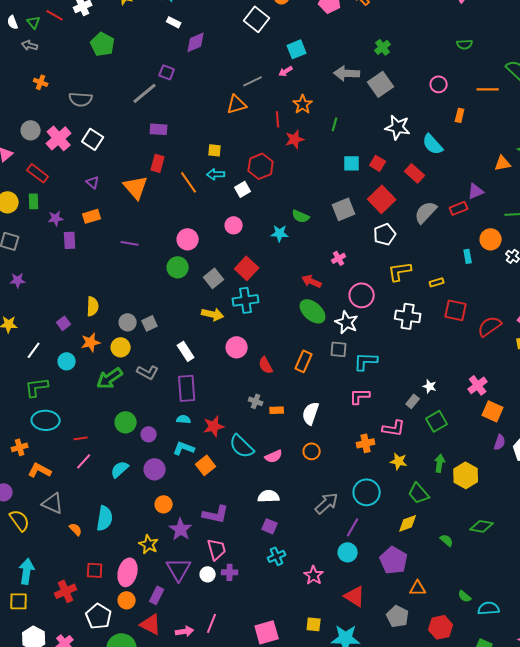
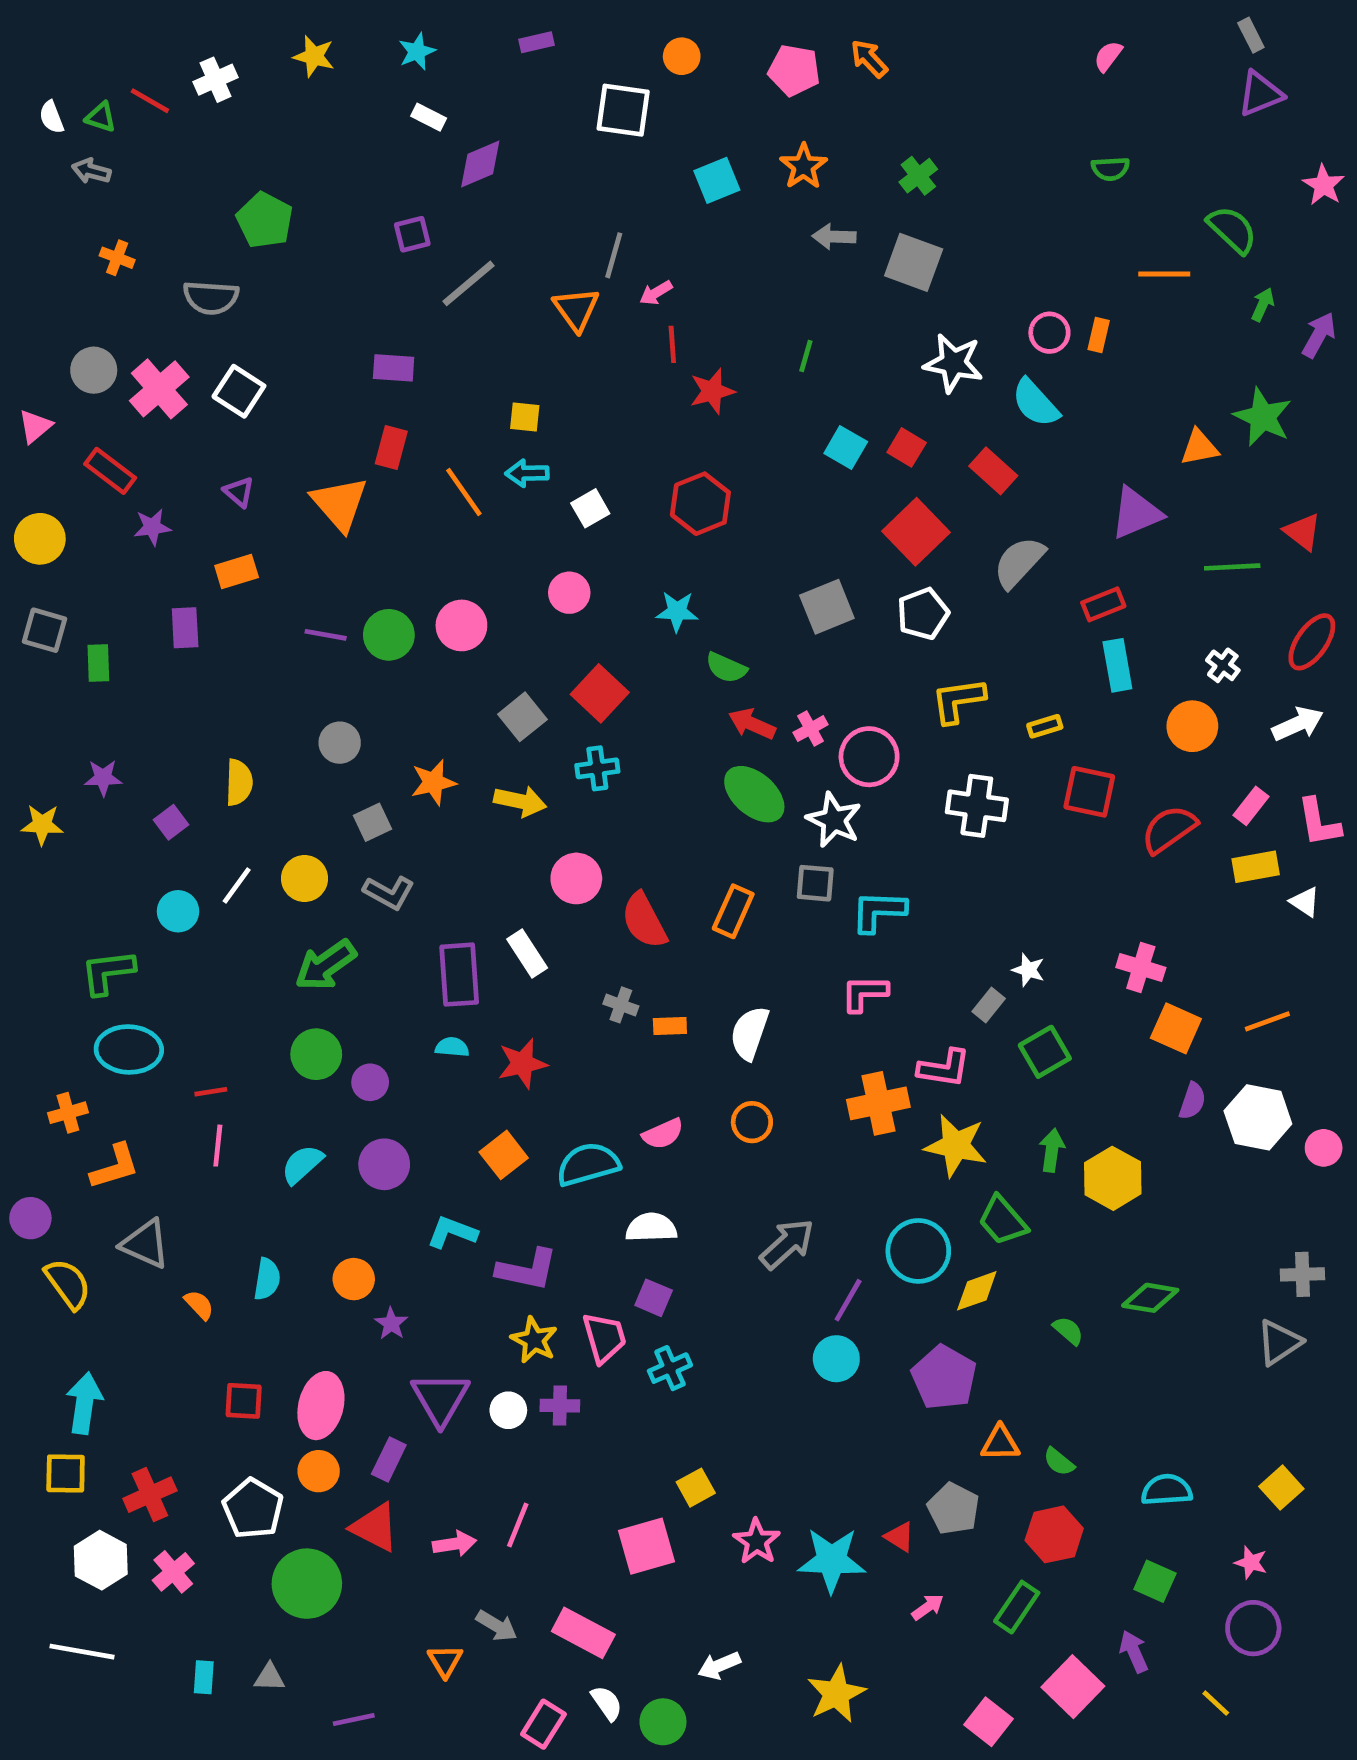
white square: (257, 19) -> (623, 110), turned -30
green triangle: (34, 22) -> (101, 117), turned -32
green pentagon: (103, 44) -> (265, 220), moved
pink arrow: (286, 71) -> (656, 293), moved
purple square: (167, 72) -> (412, 234), turned -35
gray arrow: (347, 73) -> (834, 237), size x0.7
gray line: (253, 81) -> (614, 255), turned -48
gray square: (381, 84) -> (914, 262), turned -35
pink circle: (439, 84) -> (1049, 333), moved
gray line: (145, 93) -> (469, 283), moved
orange triangle: (237, 104) -> (576, 309), turned -50
orange star: (303, 104) -> (804, 166), moved
cyan square: (352, 163) -> (846, 447), turned 30
red hexagon: (261, 166) -> (700, 504), moved
purple triangle: (476, 191) -> (1136, 513), size x1.4
green rectangle: (34, 201) -> (98, 663), moved
red rectangle: (459, 208) -> (1103, 604), moved
gray square: (344, 209) -> (827, 607), moved
green semicircle: (301, 216) -> (726, 668), moved
purple star: (56, 218) -> (152, 527), moved
orange circle: (491, 239) -> (1192, 726), moved
cyan rectangle: (468, 256) -> (1117, 665), size x1.5
pink cross: (339, 258) -> (811, 729), moved
green circle: (178, 267) -> (389, 635), moved
purple star: (18, 280) -> (103, 778), moved
cyan cross: (246, 300) -> (597, 768), size x0.7
gray circle: (128, 322) -> (340, 743), moved
orange star: (91, 342) -> (433, 782), moved
white line: (34, 350) -> (237, 886), moved
white rectangle: (186, 351) -> (527, 953), moved
red semicircle: (266, 365) -> (644, 921), size x1.4
gray L-shape: (148, 372) -> (389, 893), moved
green arrow: (110, 378) -> (326, 965), moved
pink cross: (478, 385) -> (1141, 967), turned -36
orange cross: (366, 443) -> (878, 1103), size x1.4
cyan semicircle: (242, 446) -> (588, 1164), moved, turned 120
cyan L-shape: (184, 448) -> (452, 1232), moved
pink line: (84, 461) -> (218, 1146), turned -36
yellow star: (399, 461) -> (956, 1146), size x1.5
orange L-shape: (40, 470) -> (115, 1167), turned 135
cyan circle: (367, 492) -> (918, 1251), moved
orange circle: (164, 504) -> (354, 1279), moved
cyan semicircle: (105, 518) -> (267, 1279), size x0.7
purple star: (181, 529) -> (391, 1324), moved, size x0.6
yellow star: (149, 544) -> (534, 1340), moved
pink trapezoid: (217, 549) -> (604, 1338), moved
pink star: (314, 575) -> (757, 1541), moved
red cross: (66, 591) -> (150, 1495), moved
red triangle: (355, 596) -> (900, 1537), moved, size x0.6
green semicircle: (465, 596) -> (1059, 1462), moved
yellow square: (314, 624) -> (696, 1488), moved, turned -35

